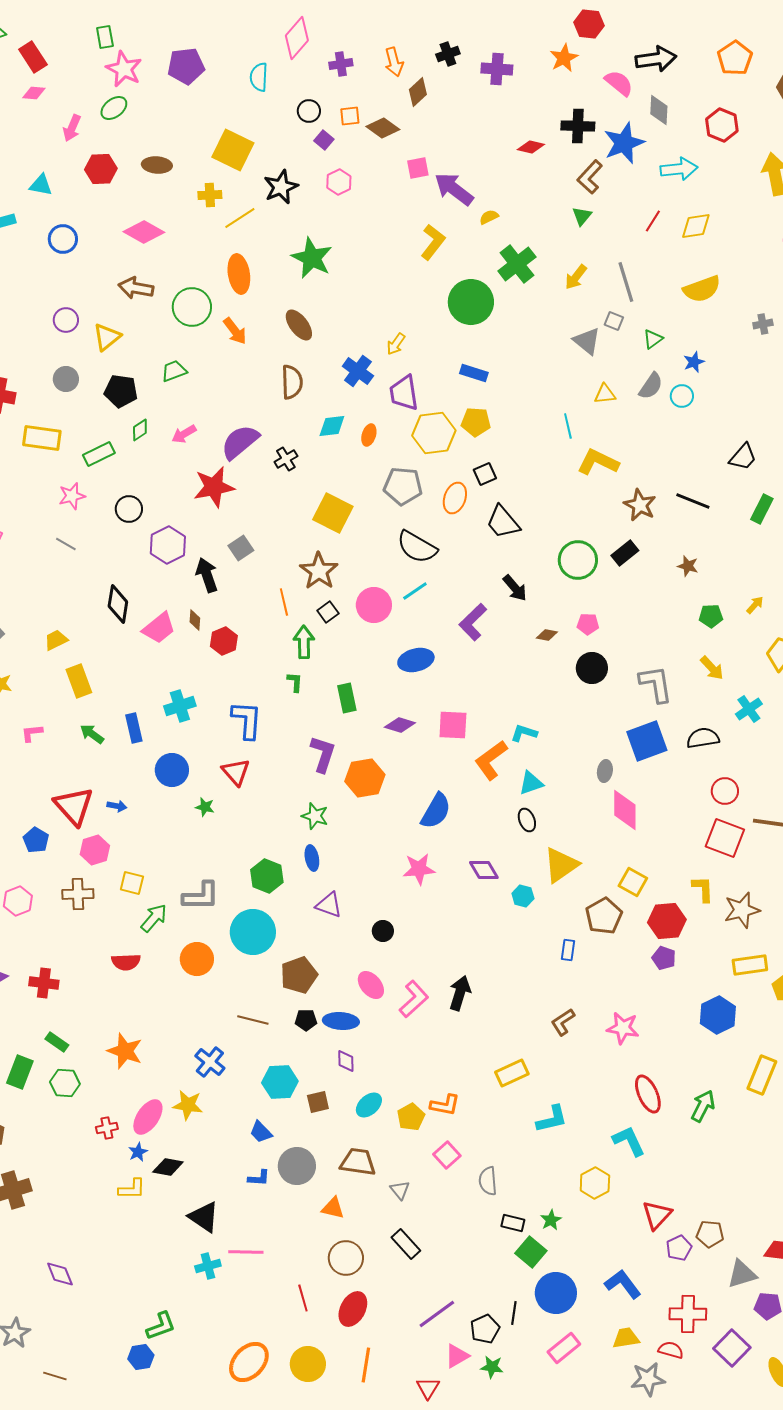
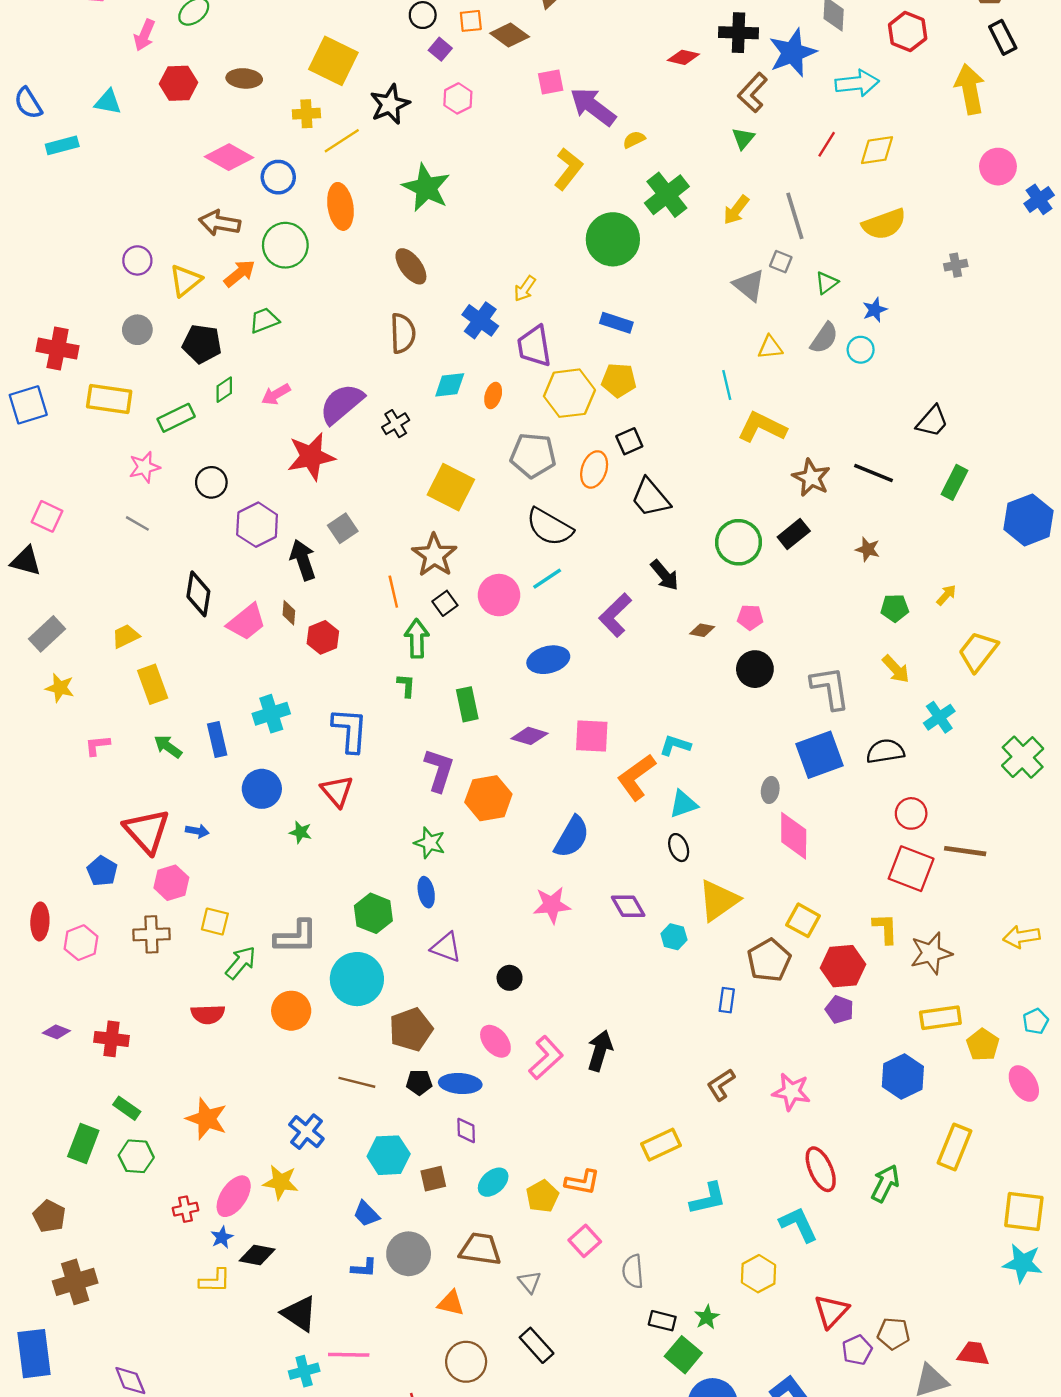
blue circle: (63, 239) -> (278, 177), moved
orange arrow: (235, 331) -> (240, 273), moved, turned -92

